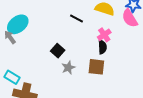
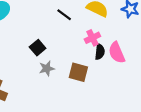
pink semicircle: (130, 18) -> (117, 53), moved
black semicircle: (102, 47) -> (100, 52), moved

